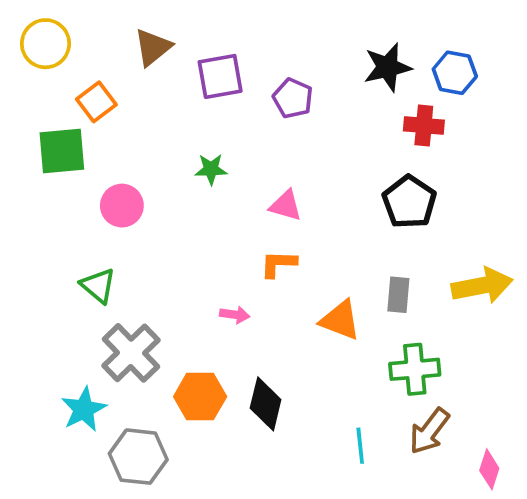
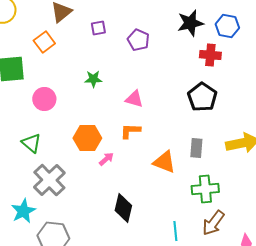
purple square: (220, 76) -> (98, 28), size x0.6
orange square: (96, 102) -> (44, 42), moved
pink arrow: (235, 315) -> (106, 159), turned -49
orange hexagon: (200, 397) -> (87, 138), moved

